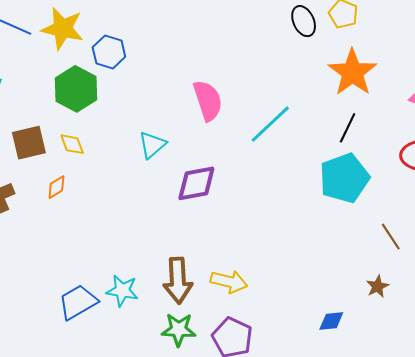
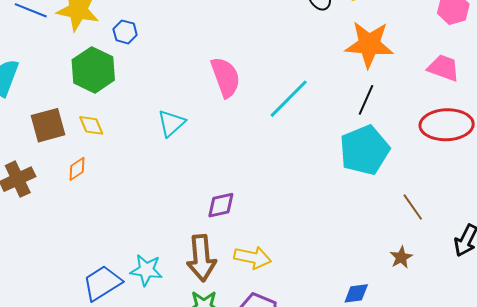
blue hexagon: (109, 52) -> (125, 32), size x0.7
orange star: (352, 72) -> (369, 44), turned -30
purple diamond: (196, 183) -> (221, 205), moved, size x0.7

